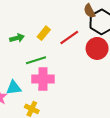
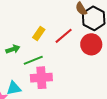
green arrow: (17, 38) -> (13, 49), moved

